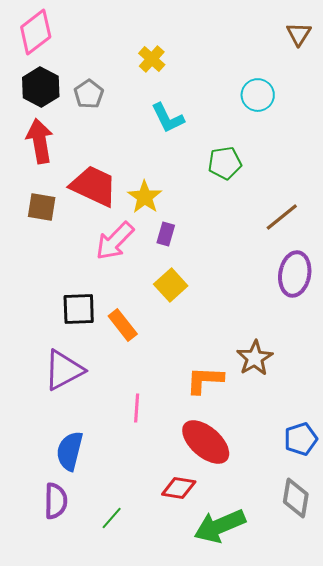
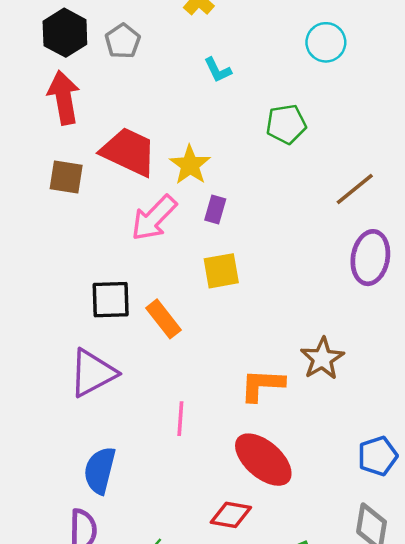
cyan L-shape: (168, 118) -> (218, 70), size x0.7
yellow square: (171, 285) -> (221, 271), turned 32

